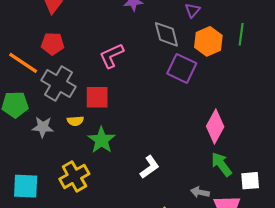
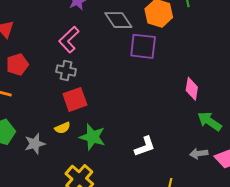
pink L-shape: (111, 56) -> (69, 40), moved
gray cross: (58, 83) -> (66, 70), moved, size x0.6
pink diamond: (215, 126) -> (192, 89), size x0.7
white L-shape: (150, 167) -> (145, 146), turned 35

